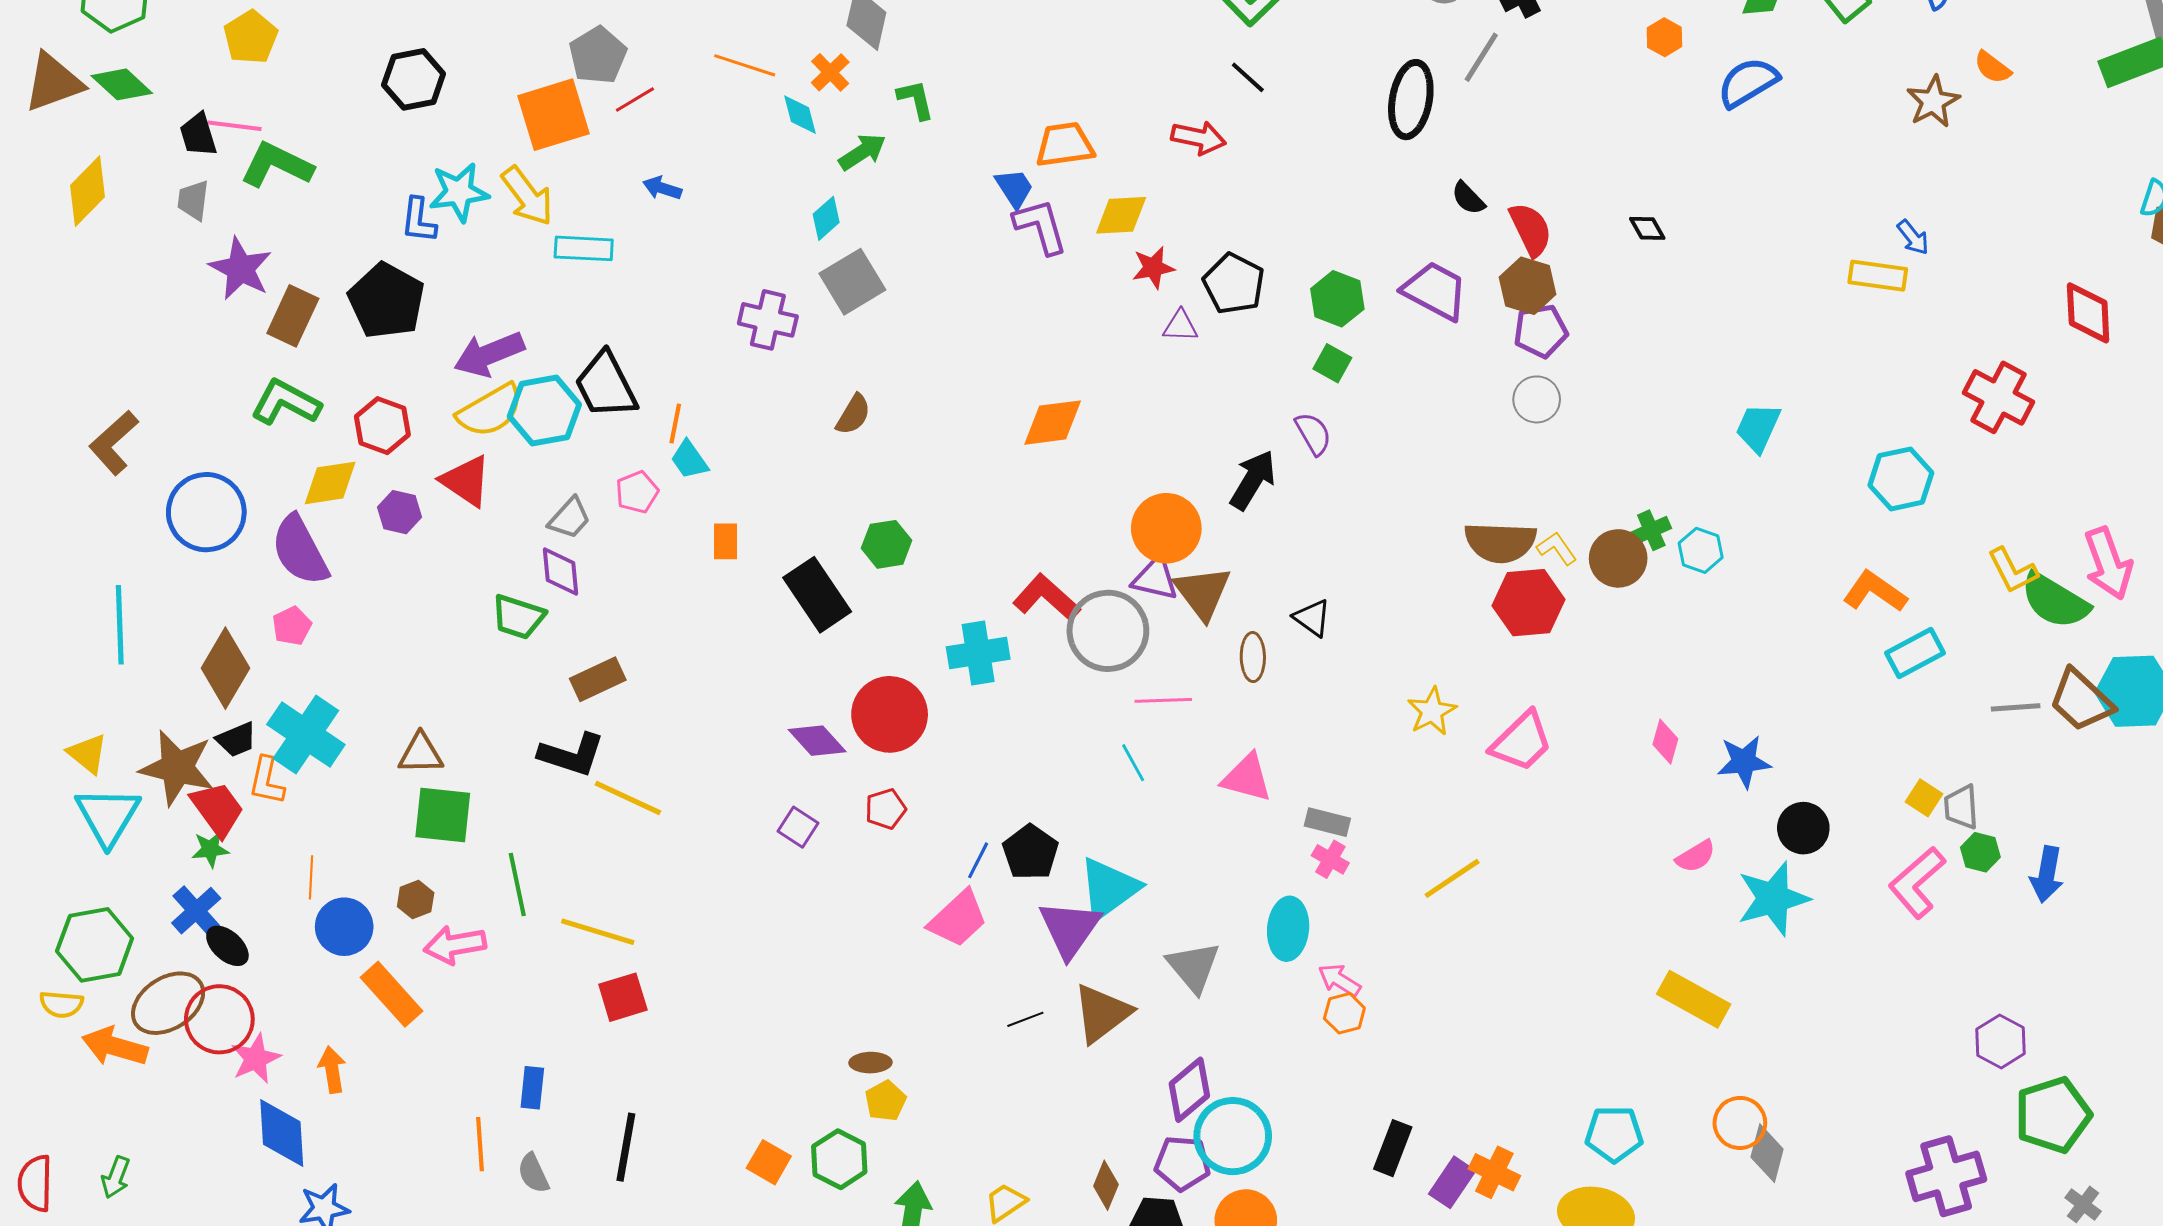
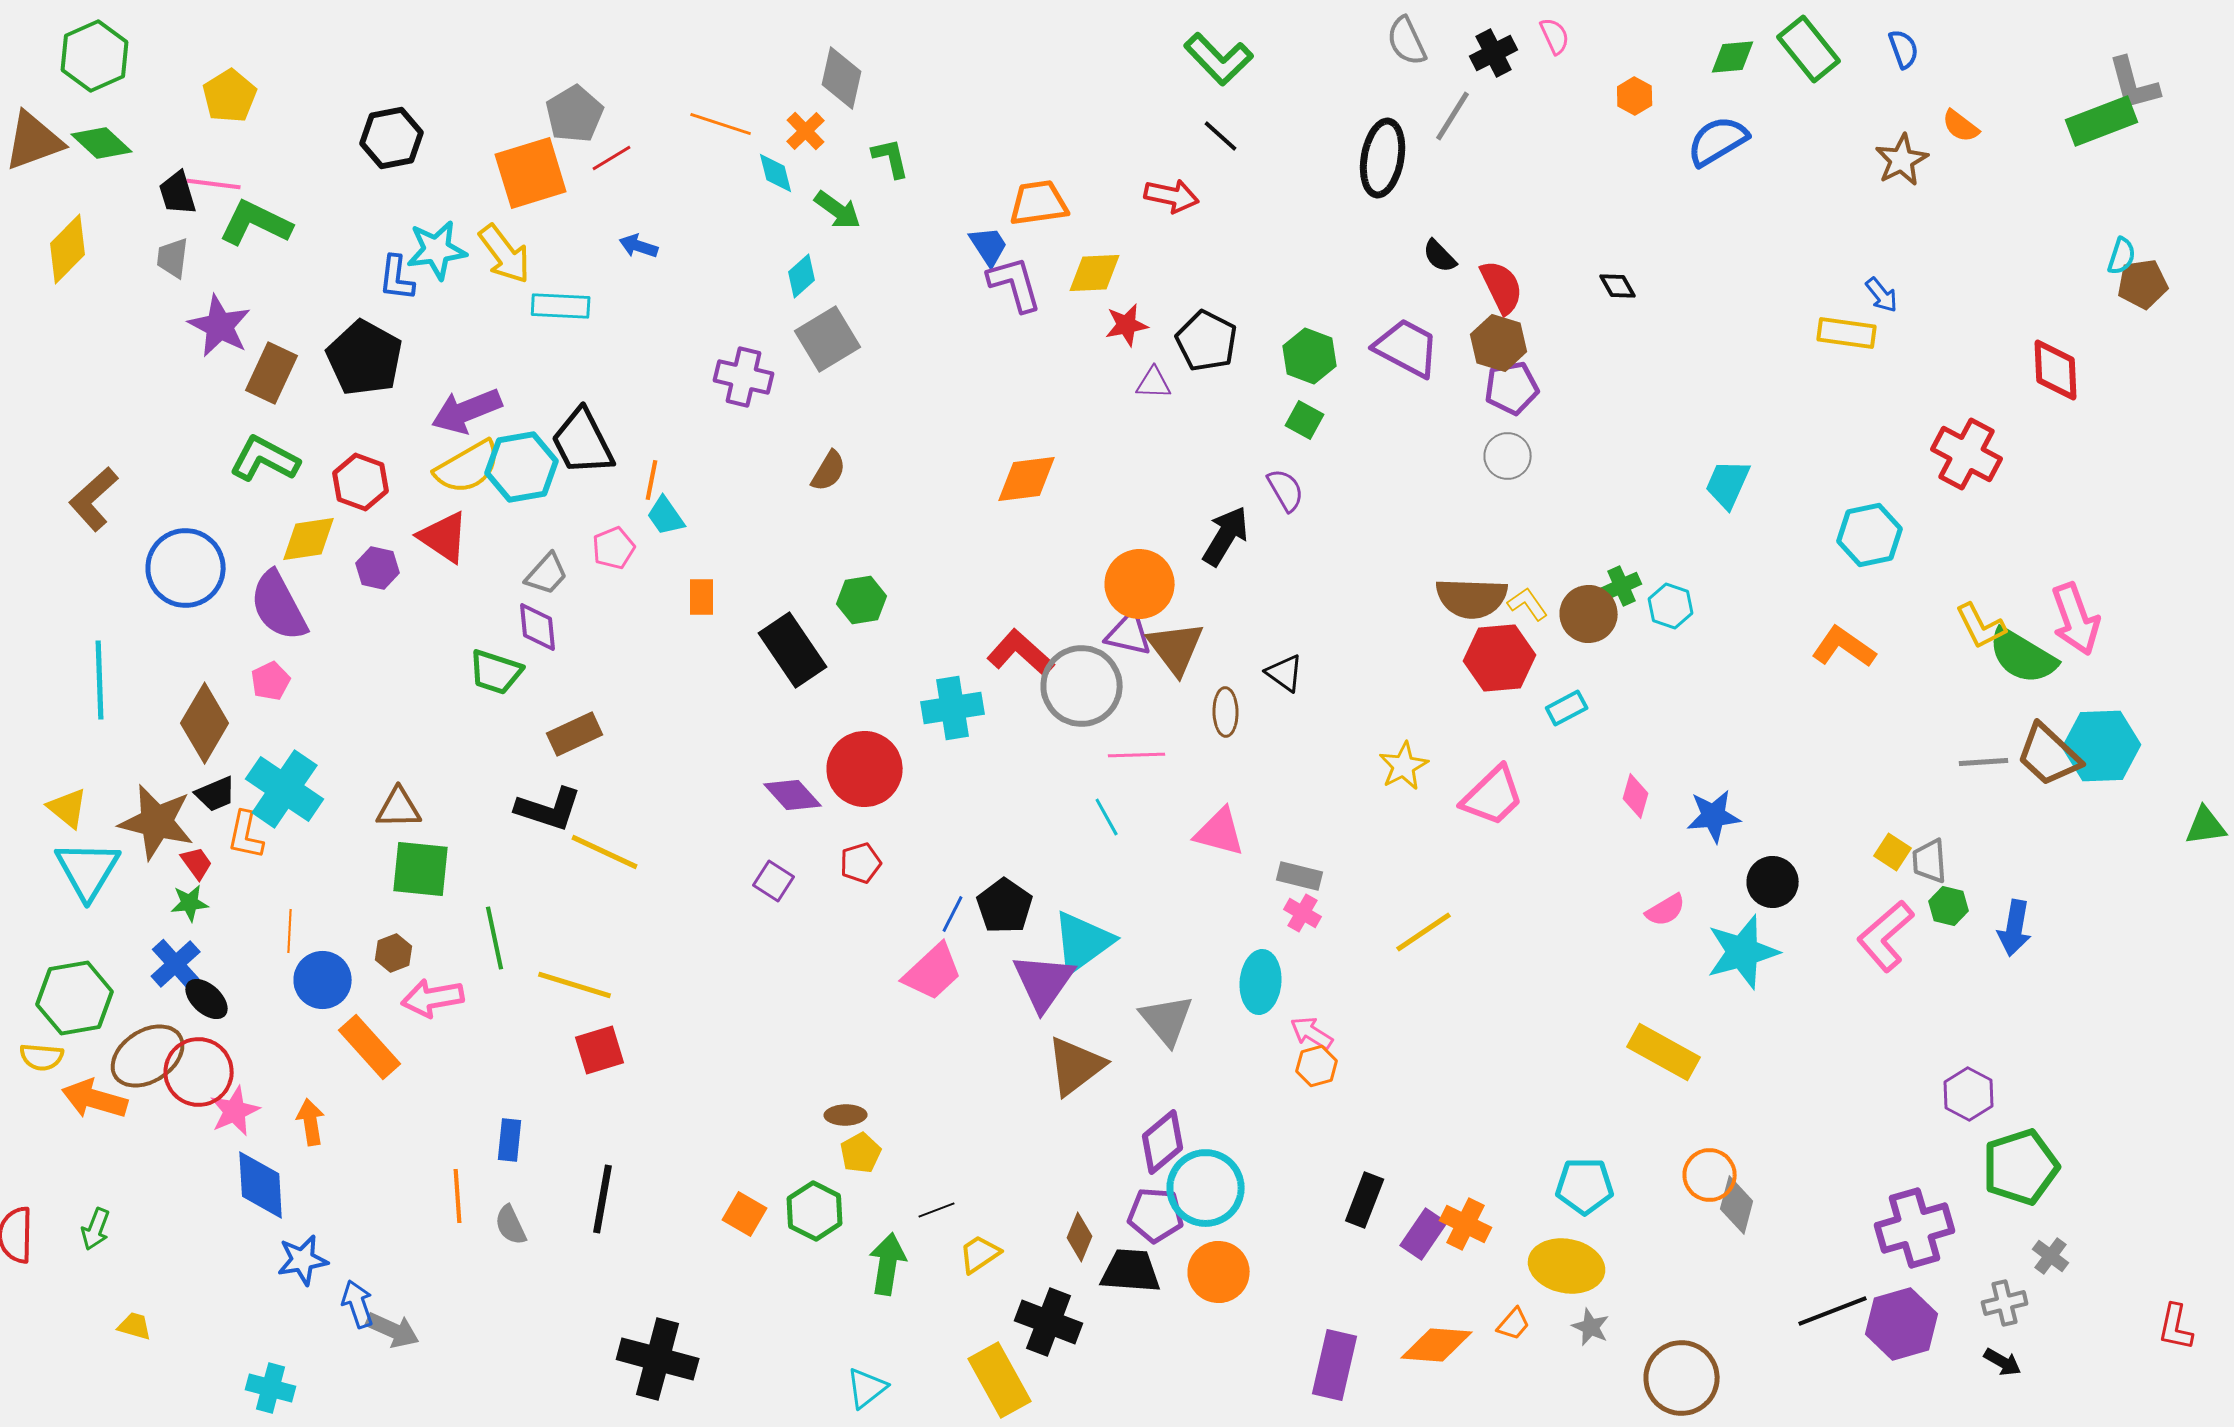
green arrow: (862, 152) -> (838, 210), turned 69
cyan rectangle: (1915, 653) -> (1567, 708), moved, size x0.7
red trapezoid: (217, 809) -> (197, 863), size x0.6
black line: (1025, 1019) -> (937, 1210), moved

